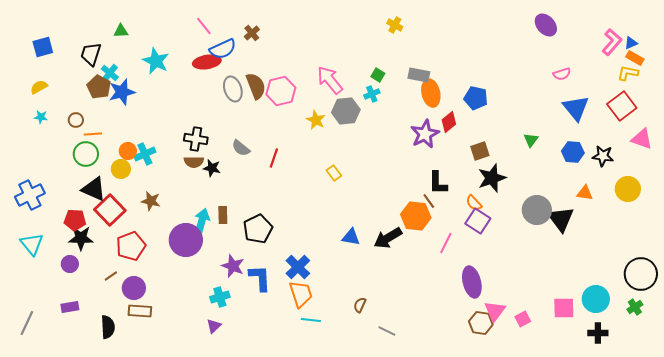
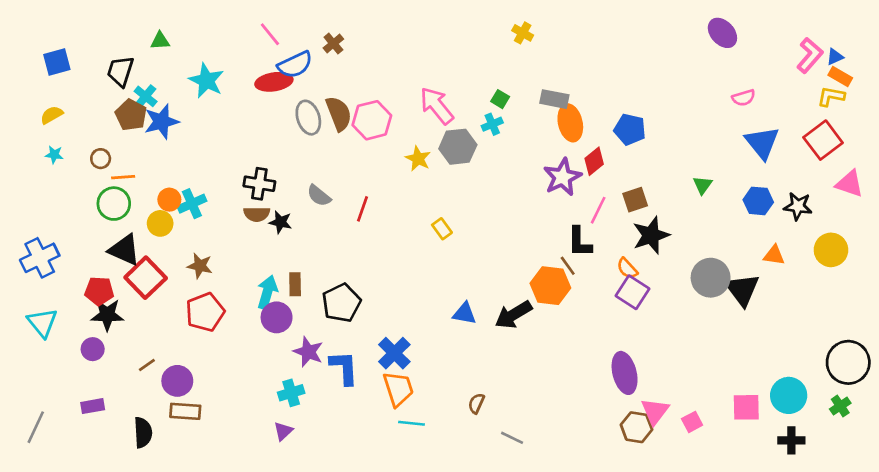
purple circle: (186, 240) -> (277, 317), moved, size x0.7
pink line: (446, 243) -> (598, 210), moved
red pentagon: (131, 246) -> (205, 312), moved

